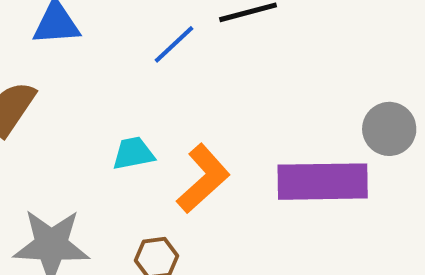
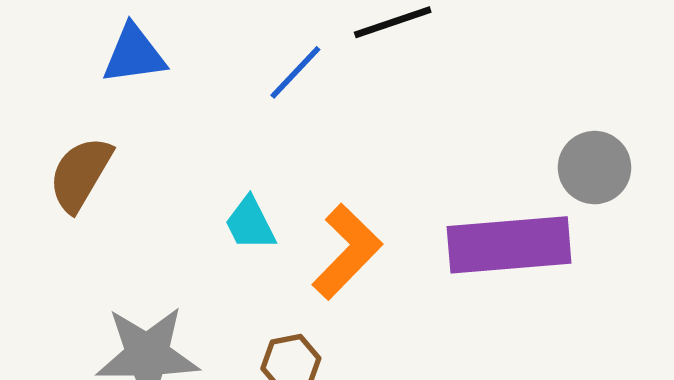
cyan trapezoid: (133, 153) -> (250, 224), turned -102

